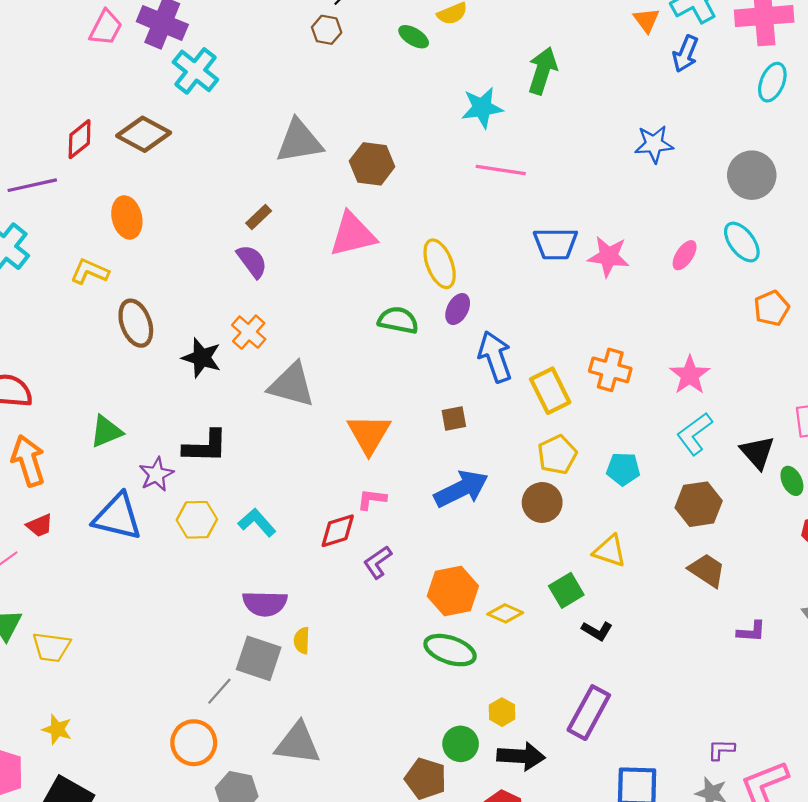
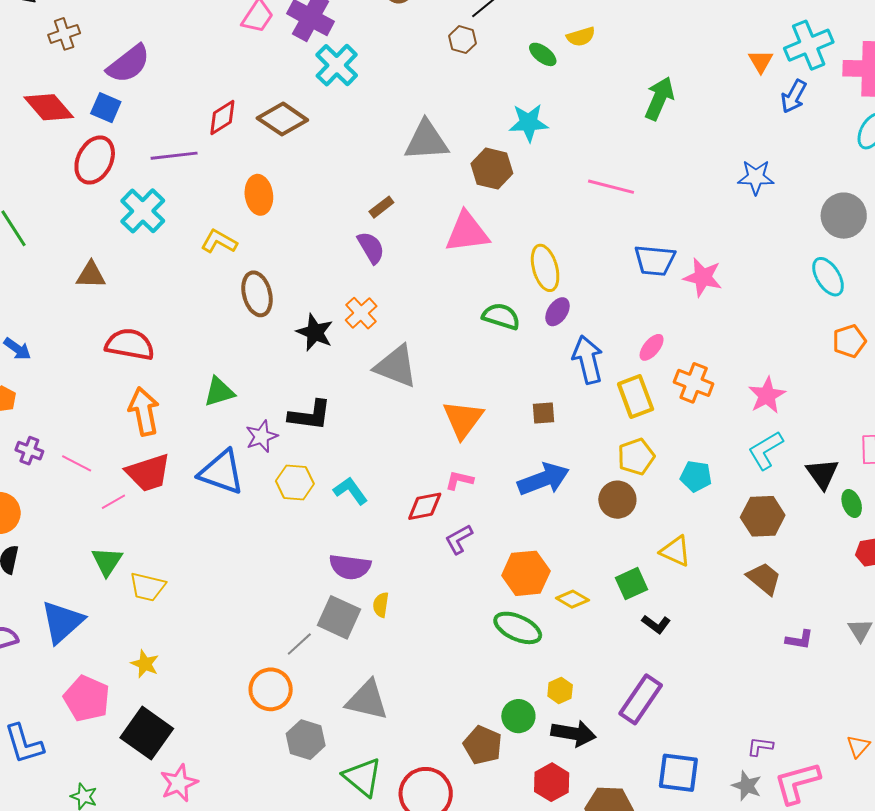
cyan star: (482, 108) -> (529, 123), moved
pink ellipse: (685, 255) -> (652, 347), moved
red trapezoid: (40, 525) -> (148, 473), size x1.8

